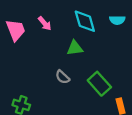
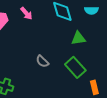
green triangle: (75, 48) -> (78, 38), moved

